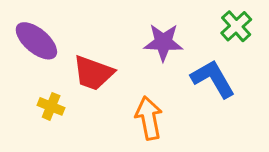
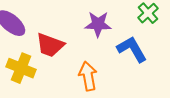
yellow cross: (51, 106) -> (21, 68), size x1.6

